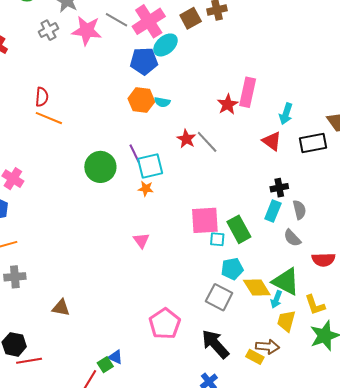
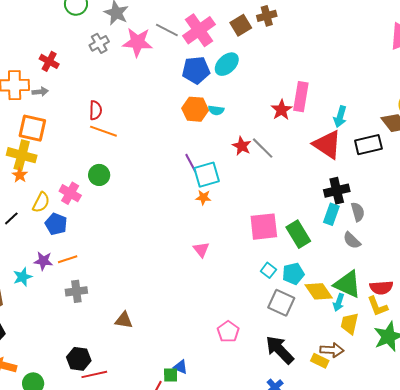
cyan ellipse: (165, 45) -> (227, 64), moved
red triangle: (272, 141) -> (327, 144), size x1.5
green circle: (100, 167) -> (99, 175), moved, size x0.7
black cross: (279, 188) -> (337, 191), size x1.4
cyan square: (217, 239) -> (268, 270), moved, turned 35
red semicircle: (323, 260) -> (381, 288), moved
pink pentagon: (165, 324) -> (228, 332), size x0.7
green square: (105, 365) -> (171, 375), turned 35

